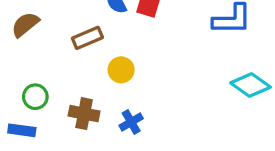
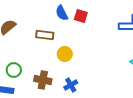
brown rectangle: (87, 38) -> (45, 35), turned 30

